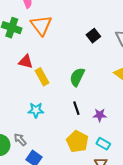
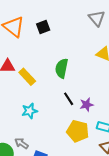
black square: (93, 36) -> (43, 27), moved, turned 32
purple star: (100, 115) -> (87, 105), moved

